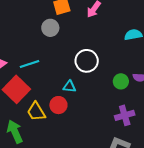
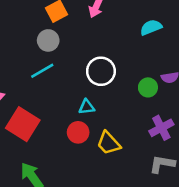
cyan line: (29, 64) -> (42, 71), moved
yellow trapezoid: (36, 112) -> (109, 143), moved

